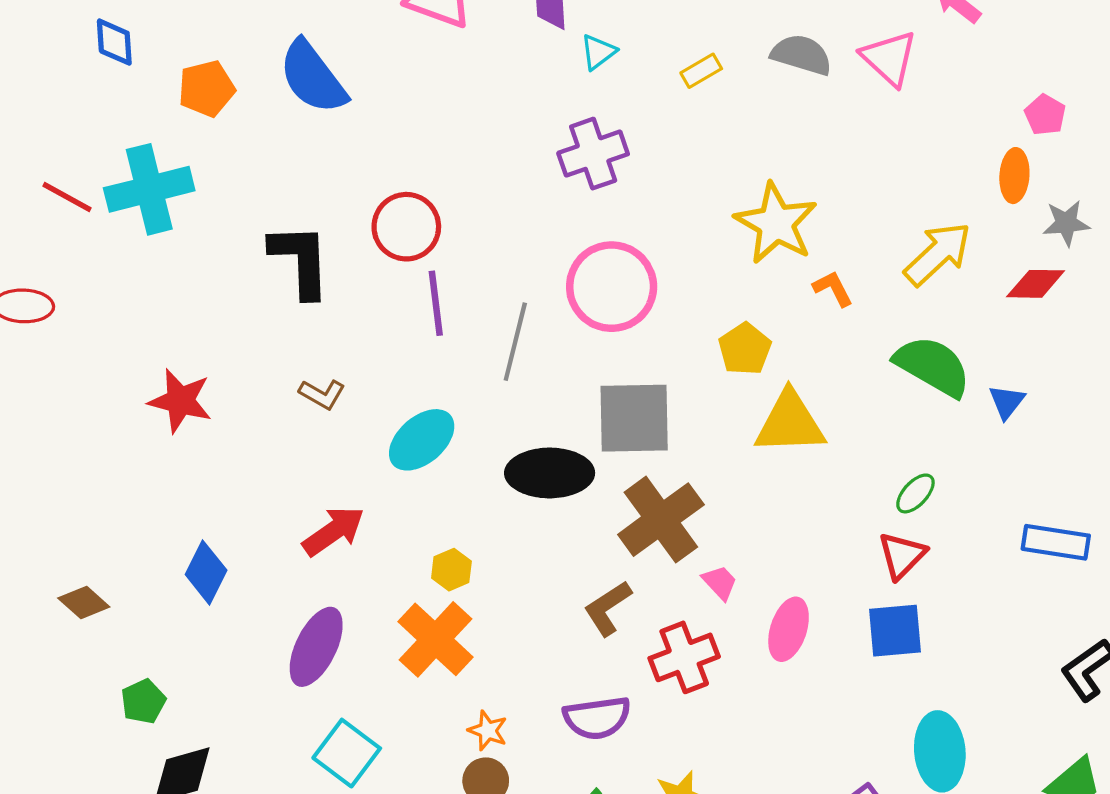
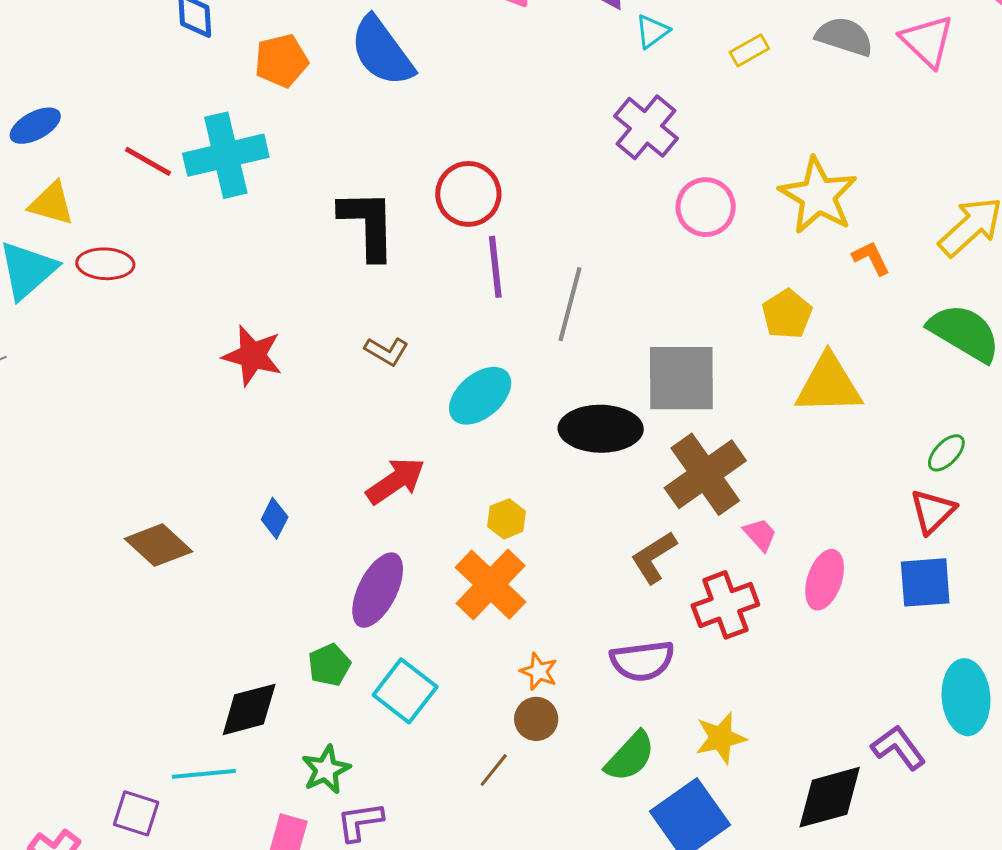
purple cross: (593, 154) -> (646, 127), turned -32
pink circle: (612, 287) -> (706, 207), moved, size x0.7
blue diamond: (206, 572) -> (275, 518), size x0.7
brown diamond: (84, 603) -> (159, 545), size x1.4
green pentagon: (143, 701) -> (329, 665), moved

